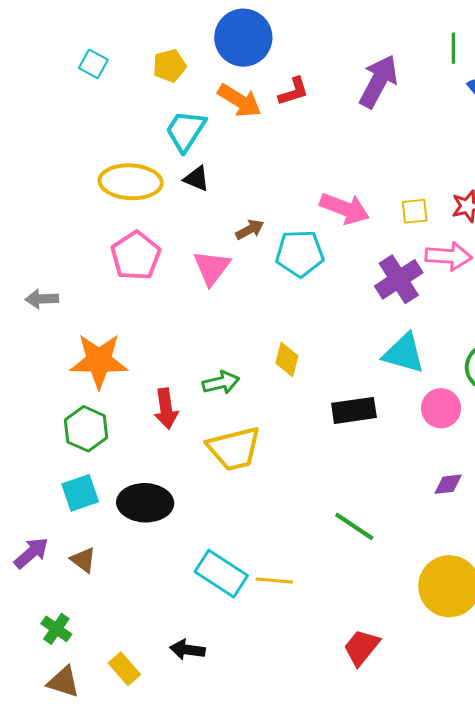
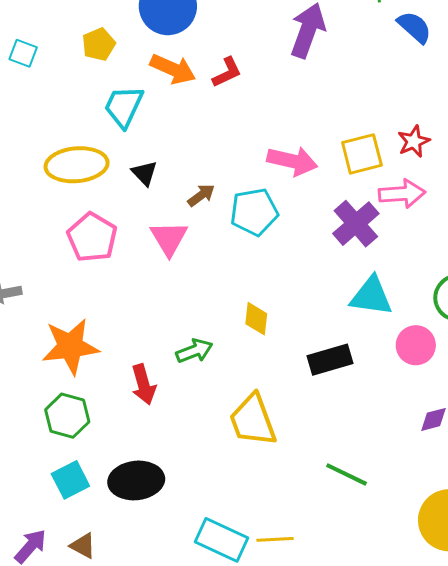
red L-shape: (293, 91) -> (227, 72), moved
black triangle: (197, 179) -> (144, 173), moved, turned 32
yellow square: (415, 211) -> (362, 154), size x1.5
yellow trapezoid: (234, 449) -> (253, 420), moved, turned 92

